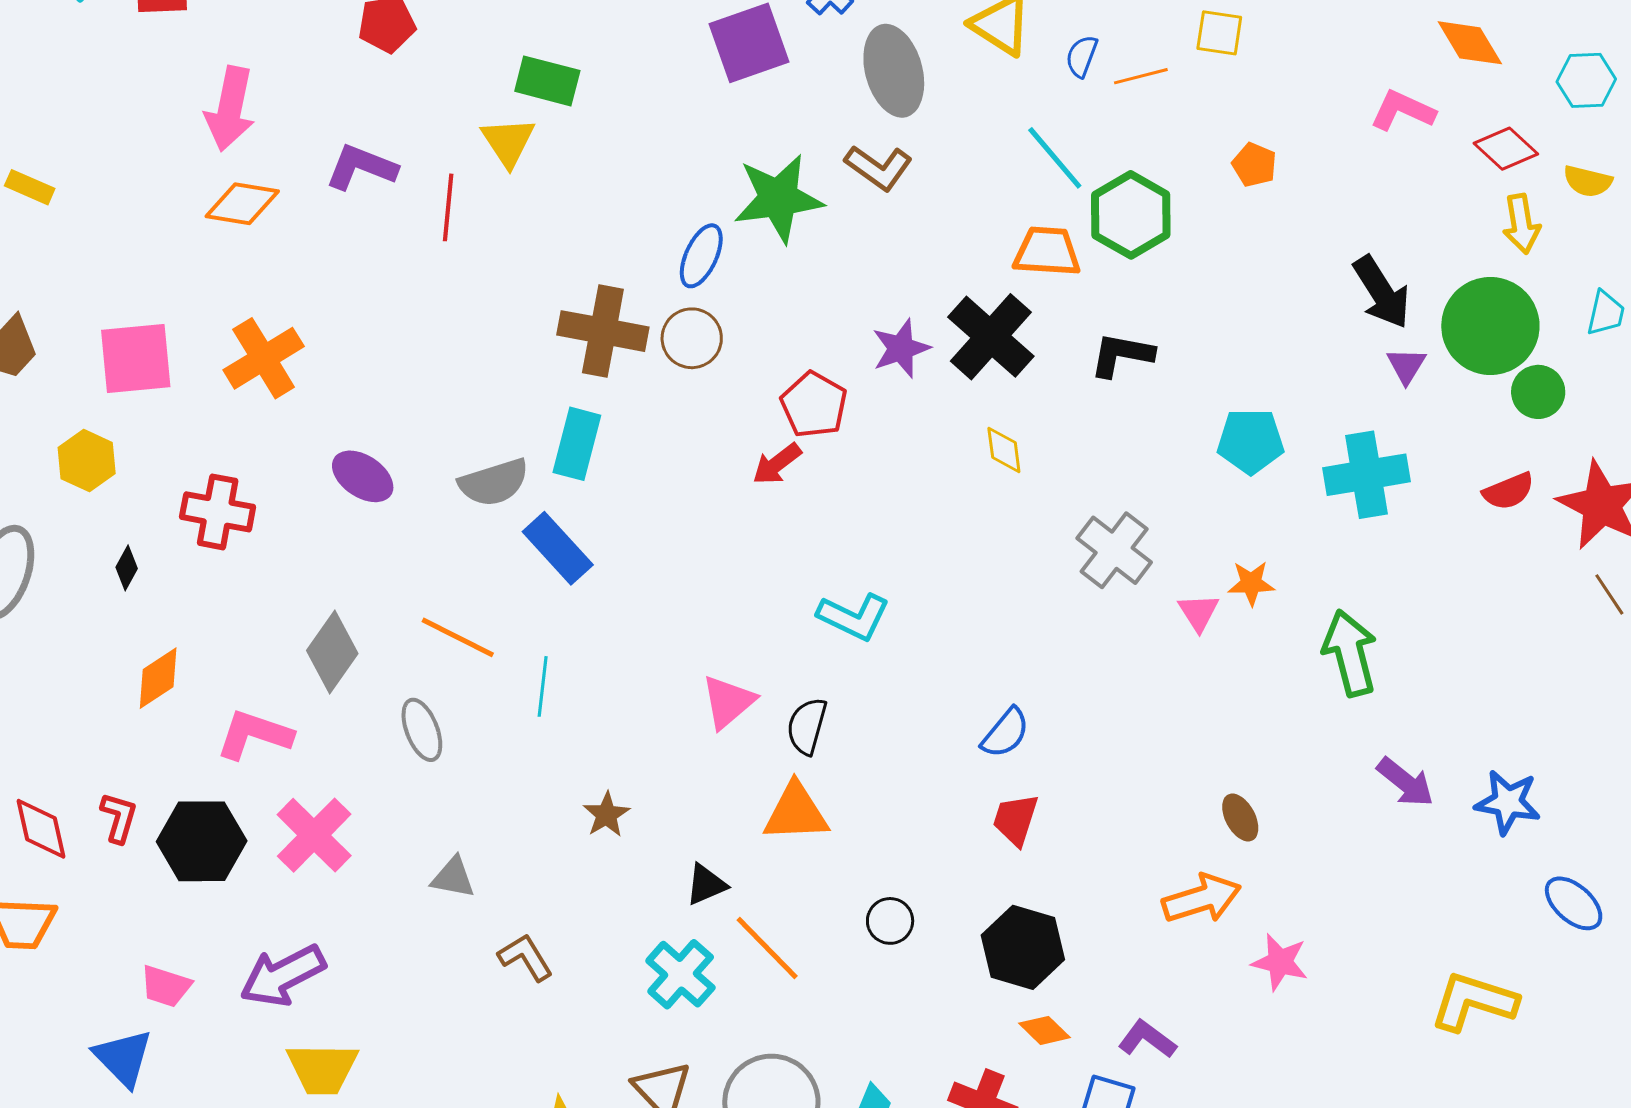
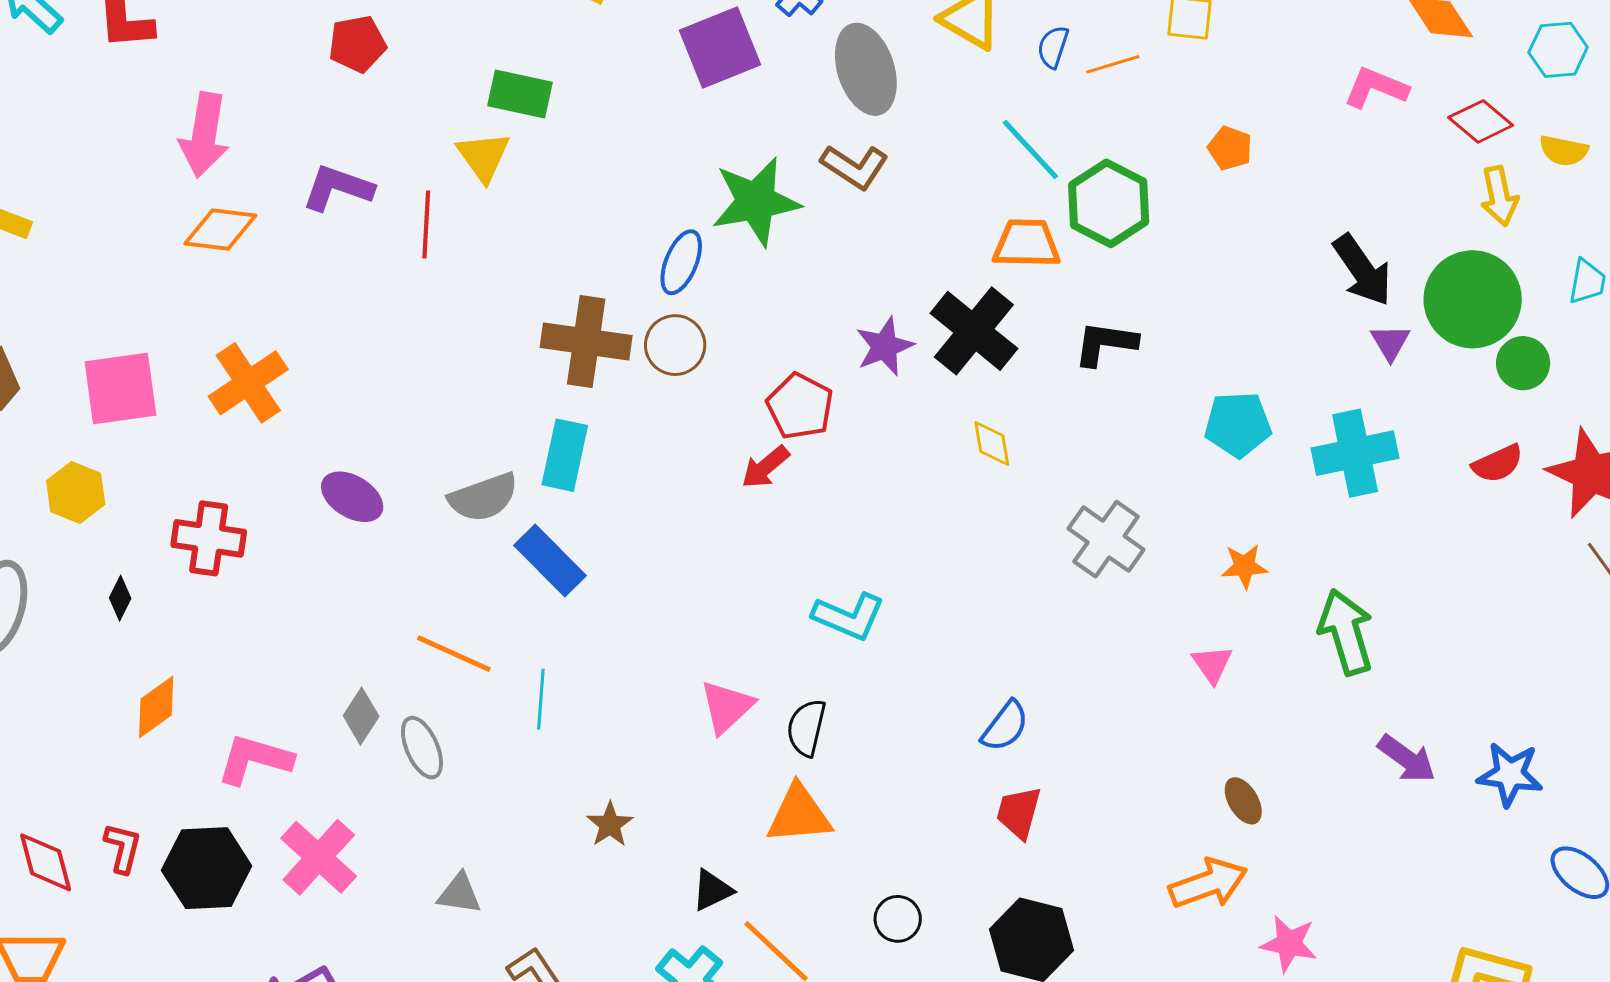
pink triangle: (1199, 612) -> (1212, 664), moved
gray diamond: (332, 652) -> (361, 716), moved, size x0.7

